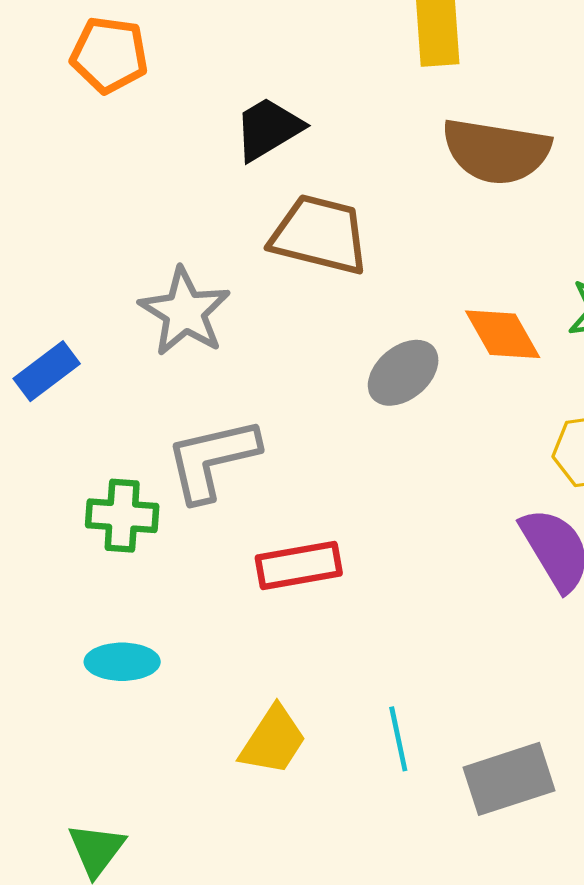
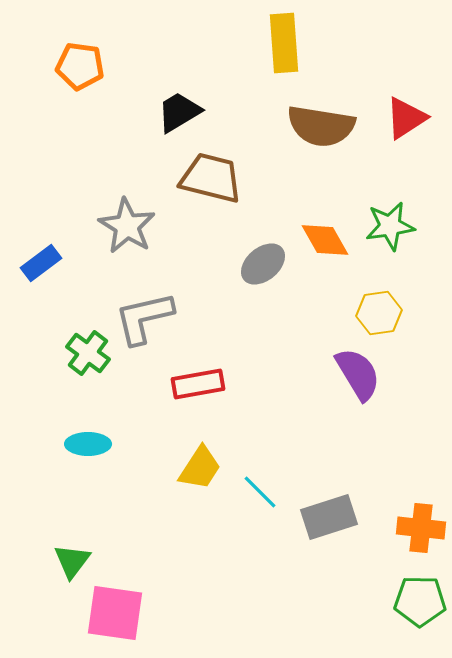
green cross: (122, 516) -> (88, 353), turned 33
cyan line: (398, 739) -> (260, 492), turned -33
yellow trapezoid: (273, 740) -> (200, 468), moved

